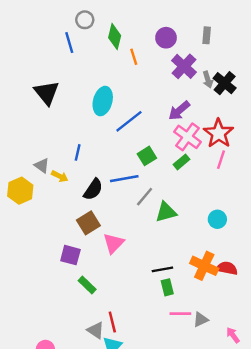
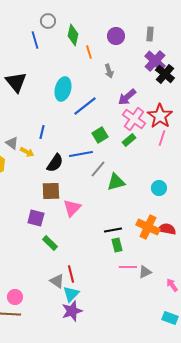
purple cross: (184, 66) -> (155, 61), moved
gray arrow: (208, 80) -> (109, 71), moved
brown square: (88, 223) -> (51, 191), turned 30

